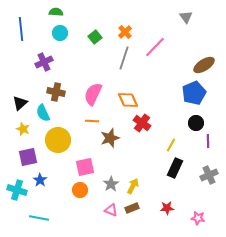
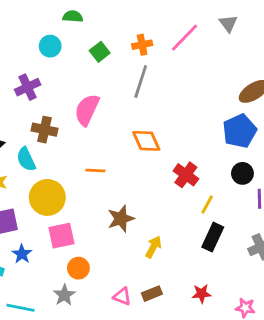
green semicircle: (56, 12) -> (73, 16), moved
orange cross: (125, 32) -> (142, 45), turned 32
pink line: (155, 47) -> (184, 38), moved
pink semicircle: (93, 94) -> (87, 110), moved
red cross: (142, 123) -> (186, 175), moved
brown star: (110, 138) -> (121, 219), moved
pink square: (85, 167) -> (61, 236), moved
gray star: (111, 184) -> (64, 295), moved
yellow arrow: (133, 186) -> (153, 247), moved

